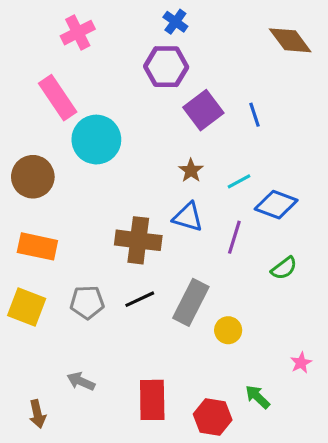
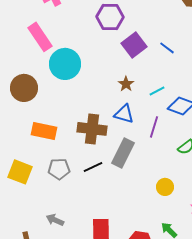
blue line: (255, 115) -> (167, 48), turned -35
orange rectangle: (37, 246) -> (44, 131), moved
gray rectangle: (191, 302) -> (123, 153), moved
yellow circle: (228, 330) -> (165, 187), moved

